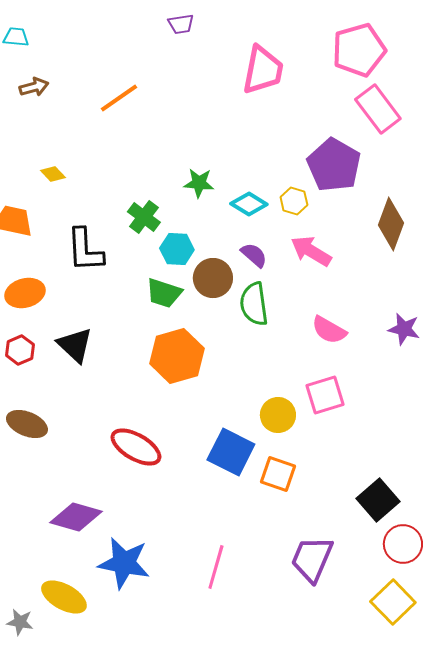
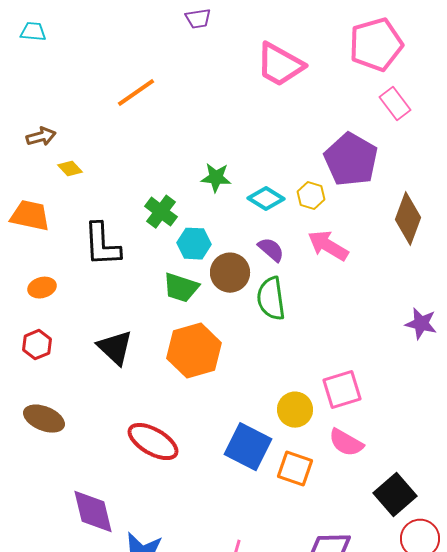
pink trapezoid: (263, 70) -> (280, 65), turned 108
brown arrow: (34, 87) -> (41, 137), moved
pink rectangle: (378, 109) -> (395, 104), size x0.7
orange ellipse: (25, 293) -> (42, 288), size x0.7
pink semicircle: (329, 330) -> (346, 443), moved
black triangle: (75, 345) -> (115, 348), moved
purple diamond: (76, 517) -> (93, 512), turned 60

